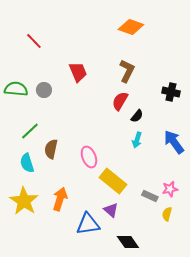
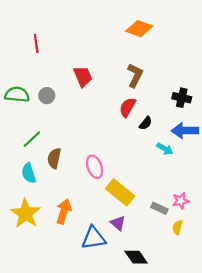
red line: (34, 41) -> (36, 44), turned 36
cyan arrow: (137, 140) -> (165, 149), moved, turned -77
blue arrow: (174, 142) -> (185, 131), moved, turned -55

